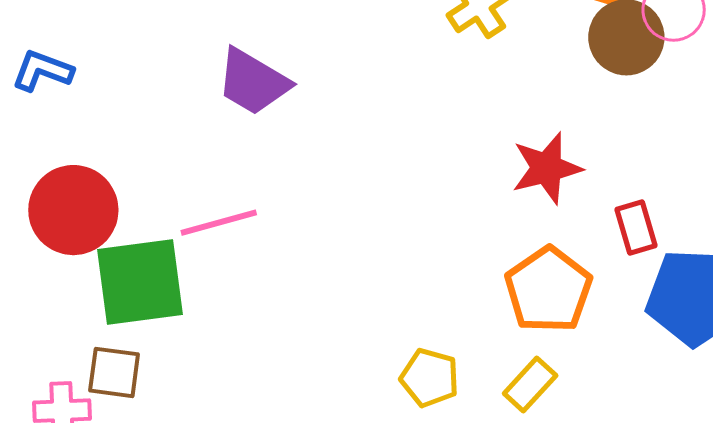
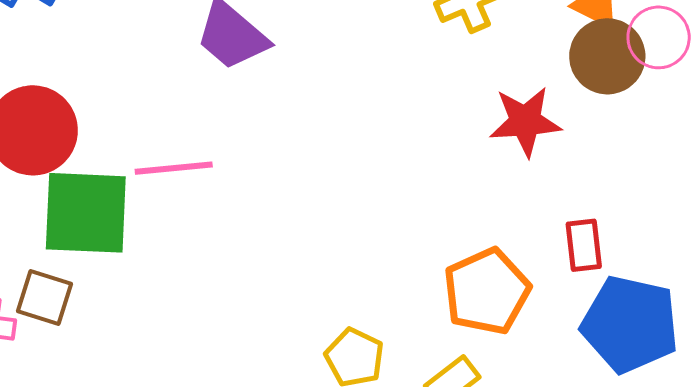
red star: (547, 168) -> (525, 121), moved

